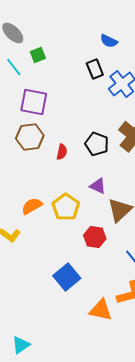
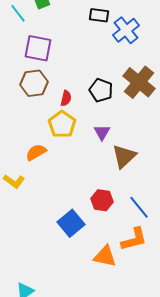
black rectangle: (95, 69) -> (99, 15), turned -60
purple triangle: (98, 186) -> (102, 132), turned 36
yellow pentagon: (66, 207) -> (62, 124), moved
red hexagon: (95, 237) -> (102, 200), moved

